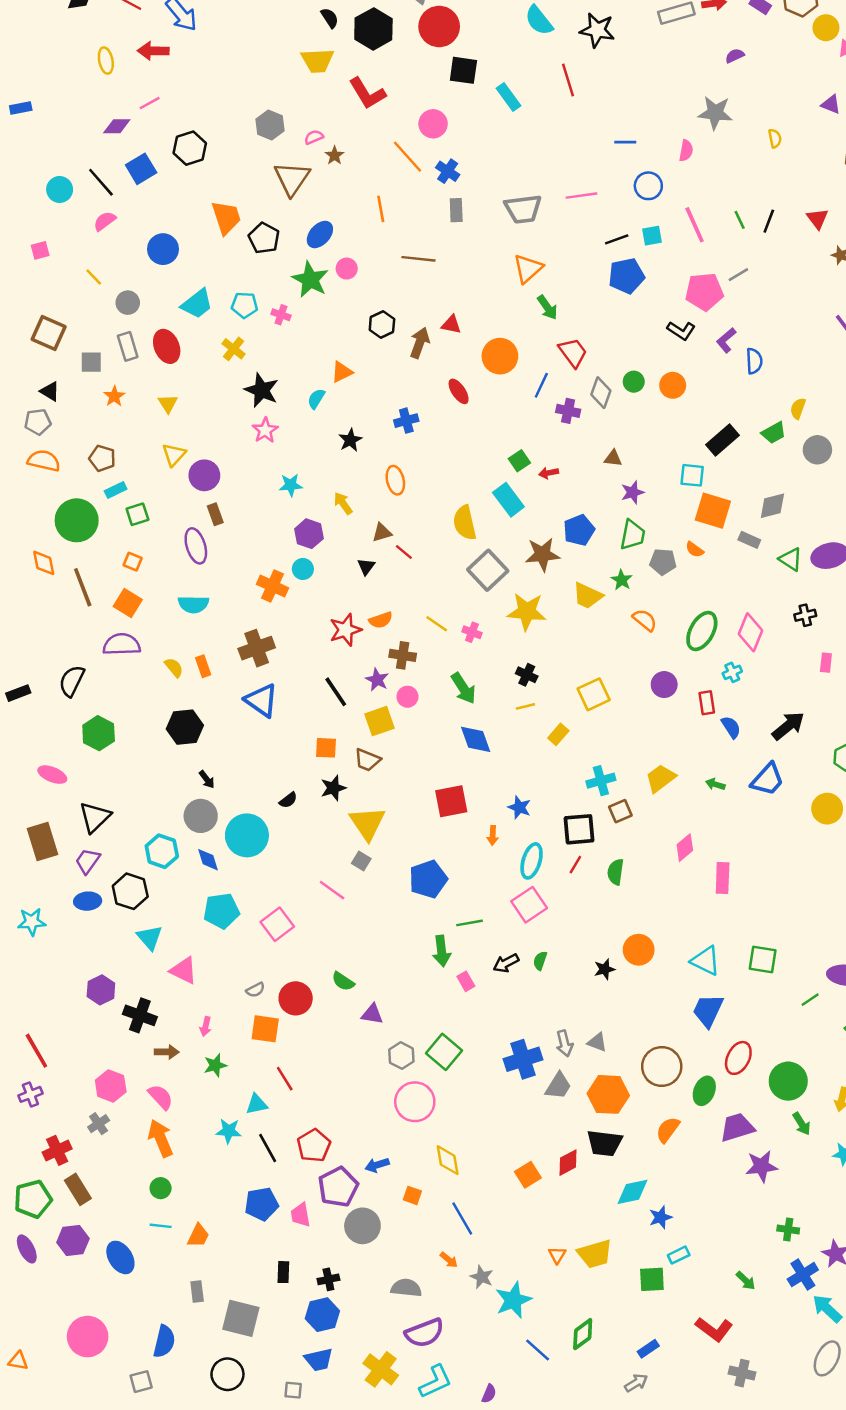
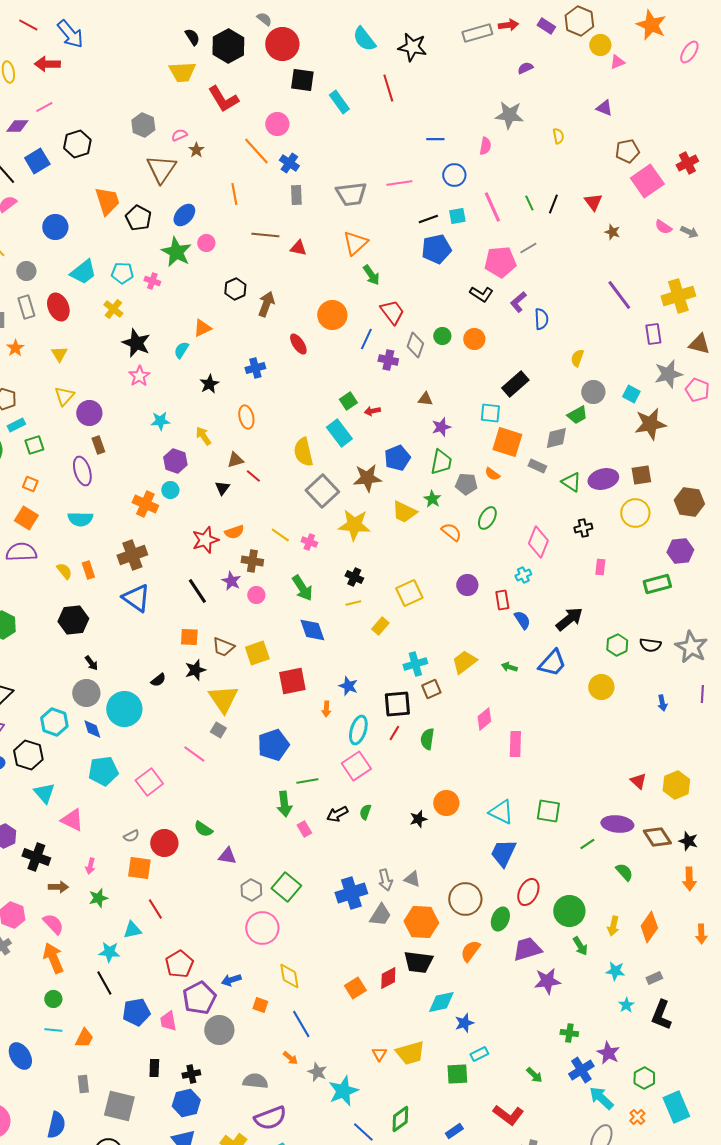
red triangle: (451, 324) -> (298, 248), moved
green trapezoid: (774, 433) -> (577, 415), moved
green ellipse: (702, 631) -> (487, 518), moved, size x0.7
yellow square: (380, 721) -> (257, 653), moved
black line: (268, 1148) -> (104, 983), moved

